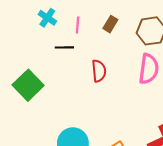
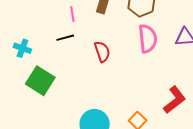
cyan cross: (47, 18) -> (22, 48), moved

